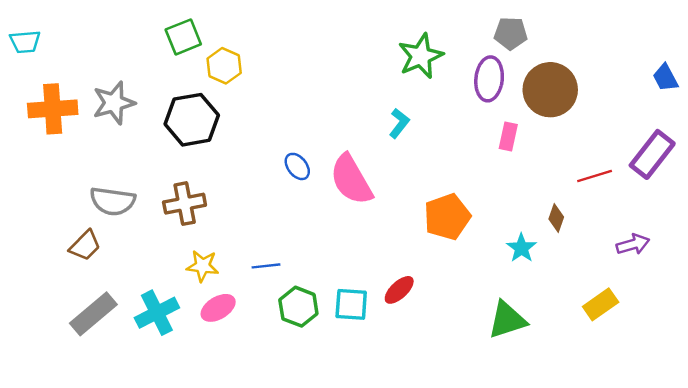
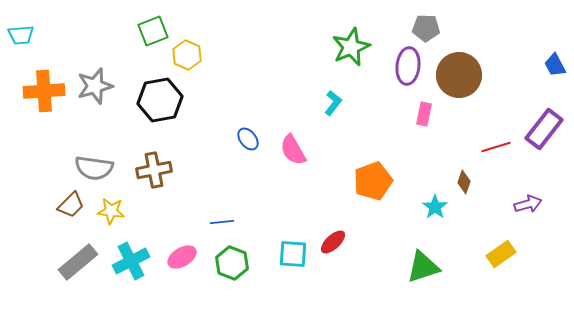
pink semicircle: (351, 180) -> (293, 150), size x0.7
yellow star: (203, 266) -> (111, 211), moved
green hexagon: (298, 307) -> (232, 263), moved

